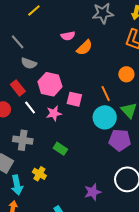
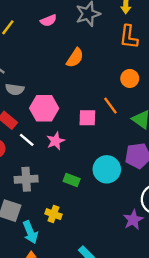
pink semicircle: (68, 36) -> (48, 20), moved
pink square: (74, 99) -> (87, 118), moved
cyan circle: (105, 117) -> (107, 169), moved
purple star: (93, 192) -> (133, 220), moved

